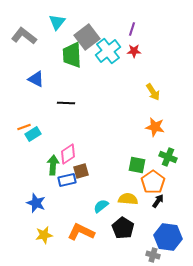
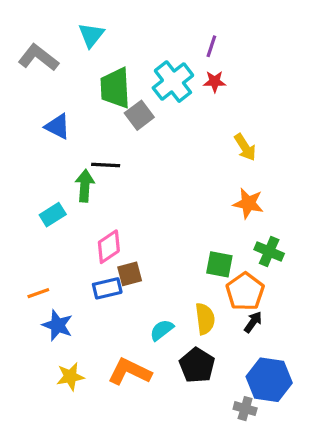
gray square: (87, 37) -> (139, 115), moved, size x0.7
orange line: (24, 127) -> (38, 293), moved
green arrow: (53, 165) -> (85, 186), moved
yellow semicircle: (128, 199) -> (205, 319), turned 78

